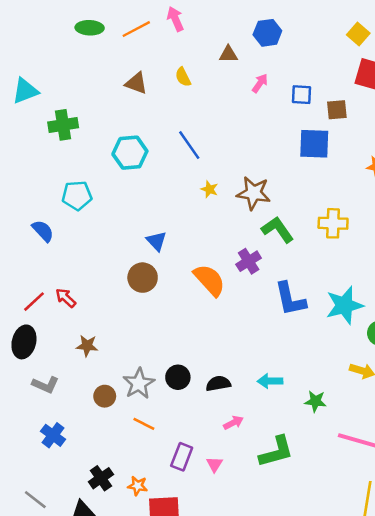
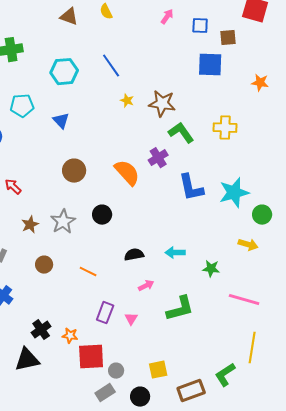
blue triangle: (156, 241) -> (61, 121), moved
brown star: (87, 346) -> (30, 225), turned -30
black circle: (178, 377) -> (102, 215), moved
gray star: (139, 384) -> (63, 222), moved
orange line: (144, 424) -> (88, 272), moved

